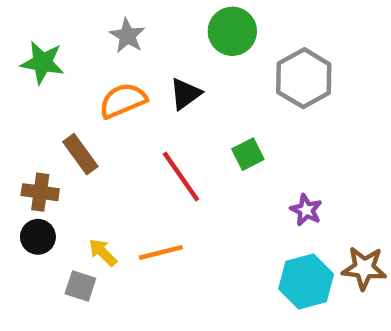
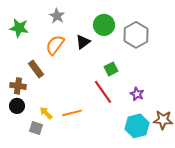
green circle: (232, 31) -> (104, 25), moved
orange semicircle: (123, 101) -> (55, 45), turned -30
red line: (181, 176) -> (103, 92), moved

